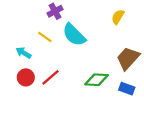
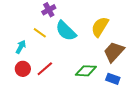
yellow semicircle: (118, 17) -> (100, 27), moved, size x1.5
cyan arrow: (24, 53) -> (21, 47), turned 88

